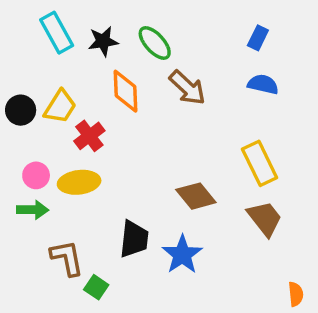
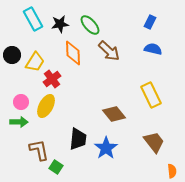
black circle: (21, 110) -> (12, 55), moved
yellow ellipse: (79, 182) -> (46, 106), turned -55
brown trapezoid: (265, 218) -> (154, 142), moved

